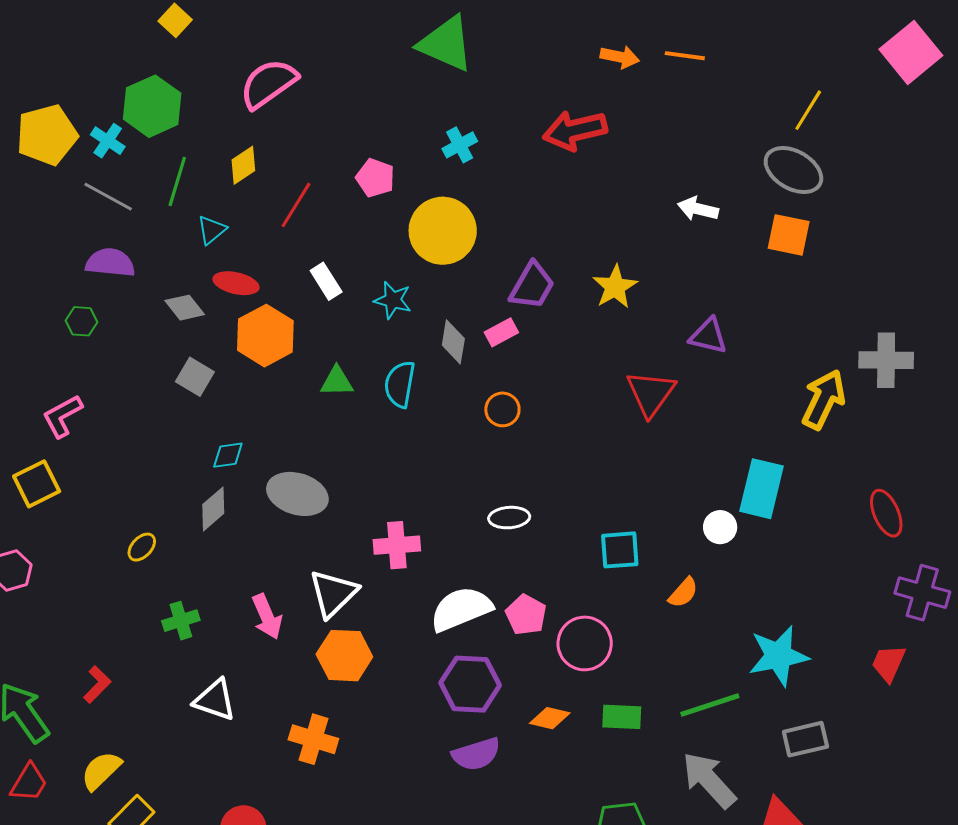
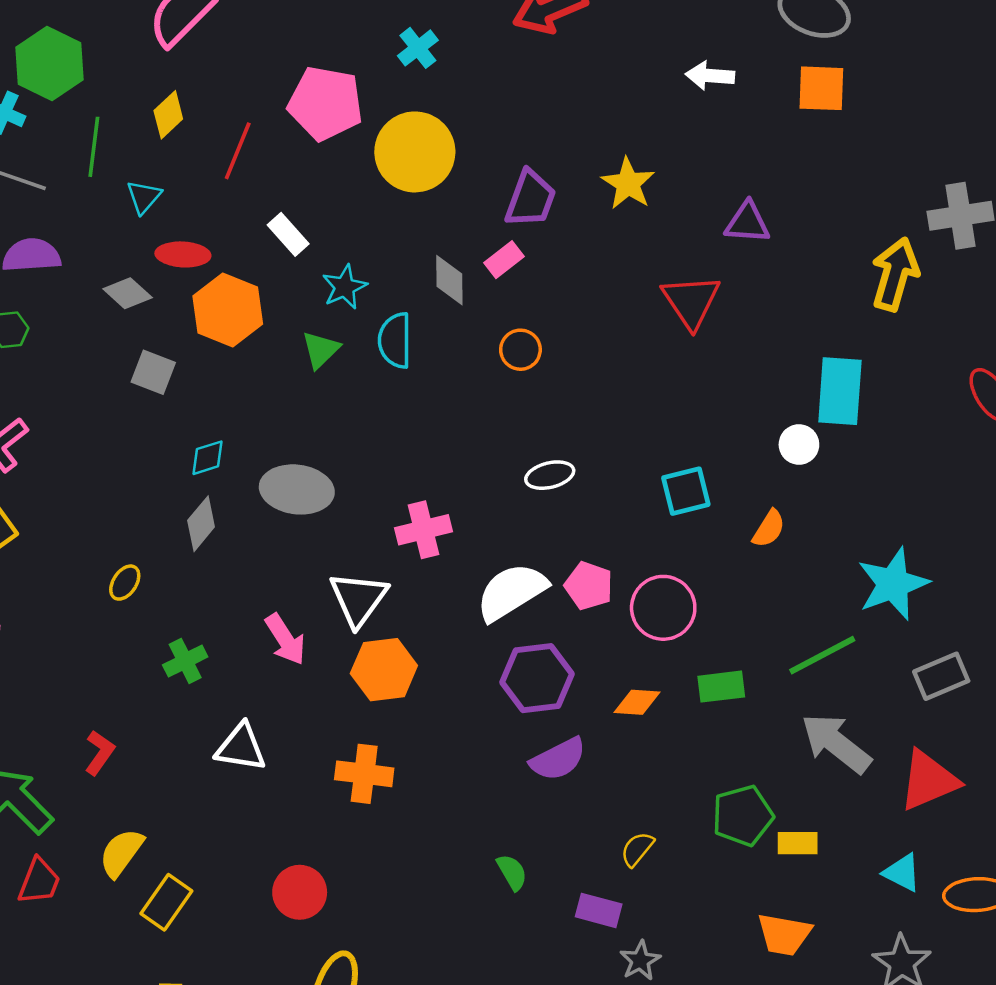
pink pentagon: (375, 178) -> (325, 103), size x1.6
cyan star: (393, 300) -> (345, 287), moved, turned -30
green triangle: (337, 381) -> (321, 350), turned -33

